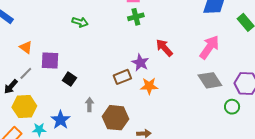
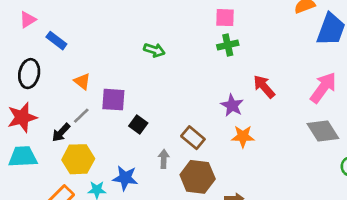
brown rectangle: (122, 77) -> (193, 138), moved, turned 60
blue star: (61, 120) -> (125, 178), turned -30

